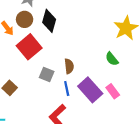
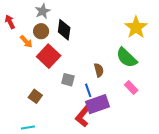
green semicircle: (112, 59) -> (127, 58), size x1.6
brown semicircle: (69, 66) -> (99, 70), moved
purple rectangle: (90, 90) -> (97, 104), moved, turned -60

